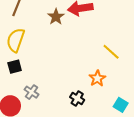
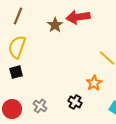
gray cross: (32, 92) -> (40, 106), moved

